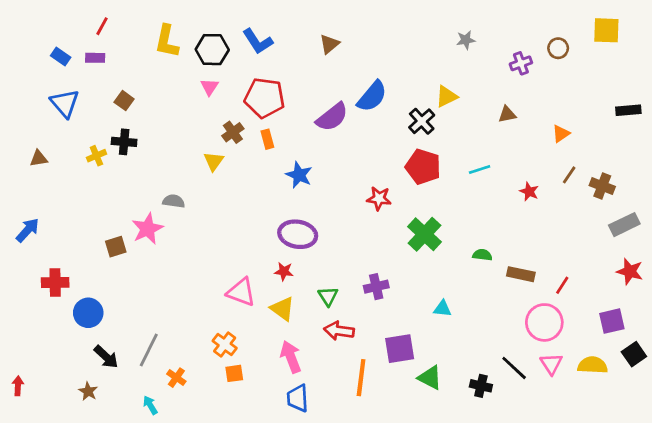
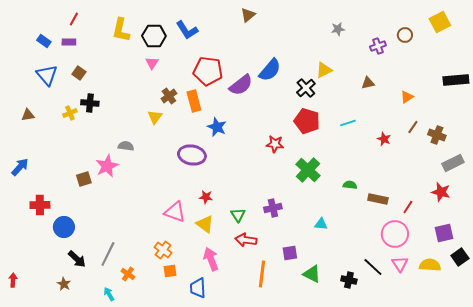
yellow square: (606, 30) -> (440, 22), turned -30
brown triangle: (329, 44) -> (248, 15), moved
red pentagon: (265, 98) -> (208, 71), moved
brown square: (124, 101) -> (79, 73), moved
black rectangle: (628, 110) -> (456, 80), size x1.4
orange rectangle: (267, 139) -> (194, 101), size x1.5
purple ellipse: (298, 234) -> (192, 155), moved
red star: (630, 271) -> (441, 192), moved
purple square: (400, 349) -> (290, 253), size x0.7
blue trapezoid: (298, 398) -> (198, 288), moved

